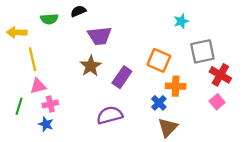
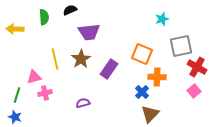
green semicircle: (49, 19) -> (44, 17), turned -91
yellow line: (32, 59) -> (55, 59), moved
purple semicircle: (110, 115) -> (83, 103), moved, size x0.6
blue star: (46, 124) -> (15, 117), moved

